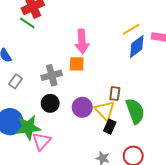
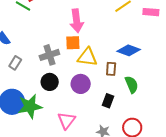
blue diamond: (137, 46) -> (129, 50), moved, turned 60
yellow triangle: (105, 110) -> (87, 57), moved, turned -35
green semicircle: (135, 111) -> (132, 85), size x0.7
pink triangle: (41, 141) -> (66, 120), moved

